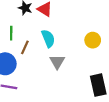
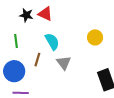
brown line: (25, 47) -> (37, 60), moved

